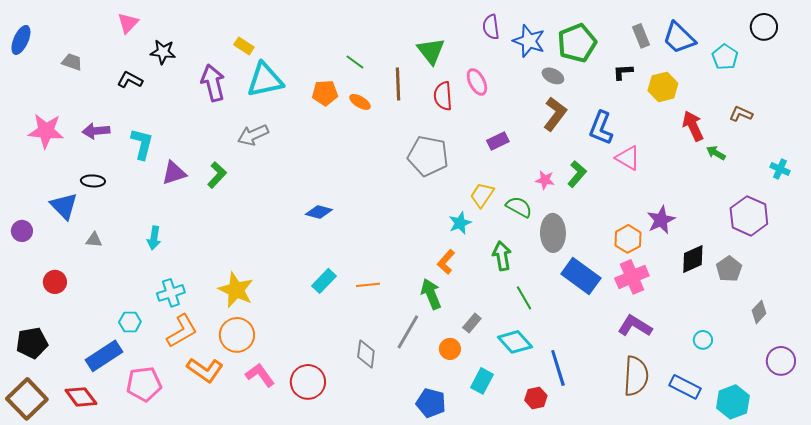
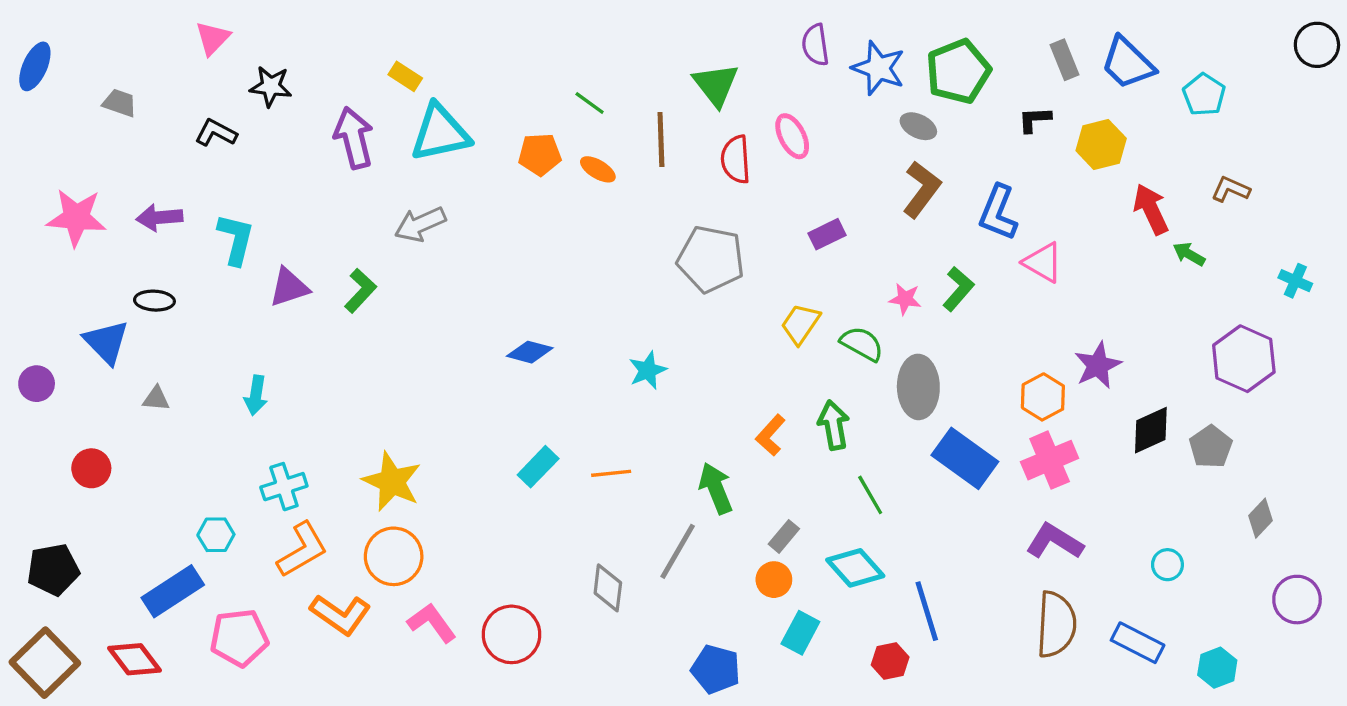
black circle: (764, 27) -> (1317, 45), moved
cyan star: (460, 223) -> (648, 370), moved
orange L-shape: (446, 262) -> (771, 435), moved
orange circle: (450, 349) -> (774, 580), moved
cyan hexagon: (733, 402) -> (1217, 668), size x0.7

